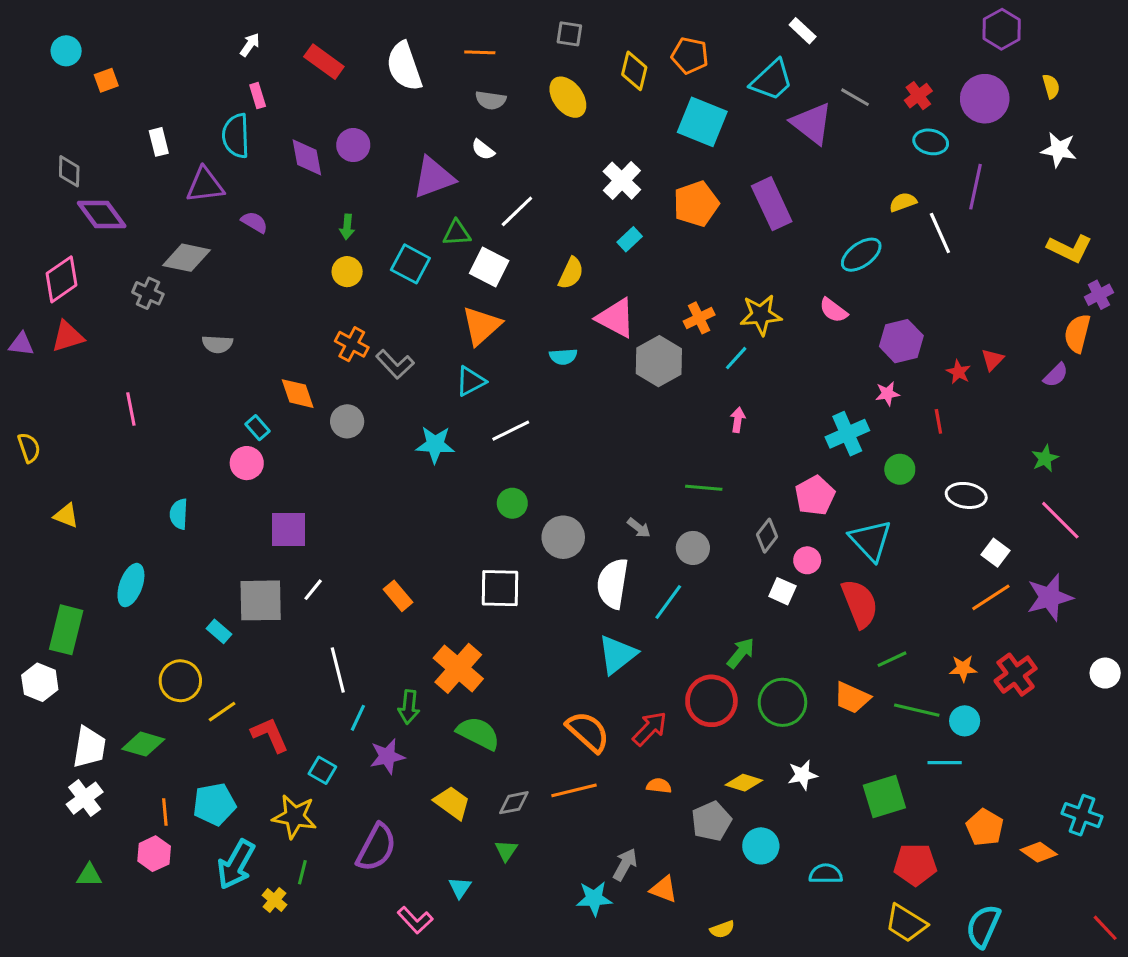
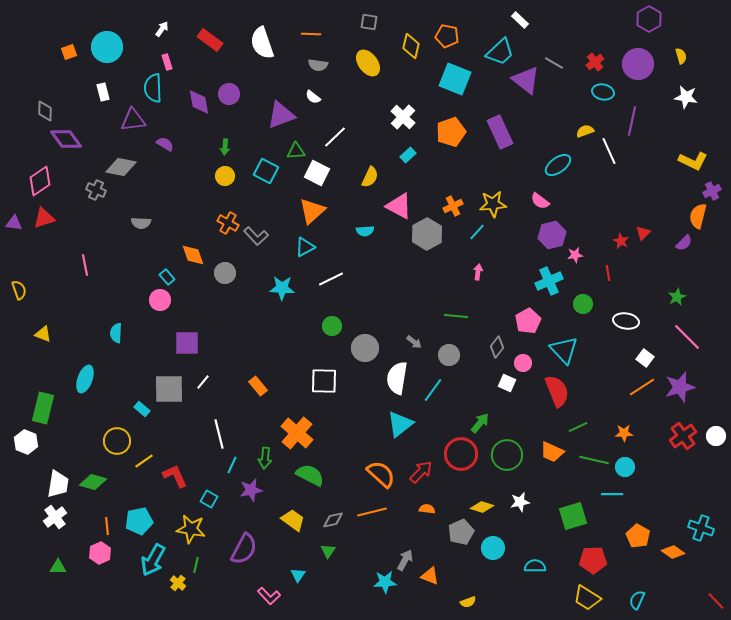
cyan circle: (66, 51) -> (107, 47), moved, size x1.6
purple hexagon: (901, 341) -> (552, 235), moved
red cross: (1016, 675) -> (683, 436), moved
cyan semicircle: (983, 926) -> (637, 600), size x0.7

